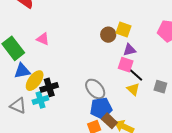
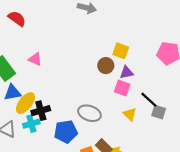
brown circle: (108, 35) -> (106, 66), moved
black line: (135, 74) -> (149, 100), moved
gray ellipse: (95, 89) -> (89, 113), turned -30
blue pentagon: (101, 108) -> (66, 132), moved

